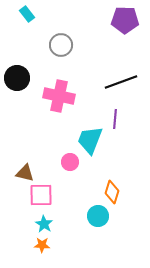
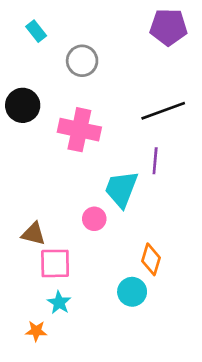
cyan rectangle: (27, 14) -> (36, 31), moved
orange star: (42, 245) -> (36, 331), moved

